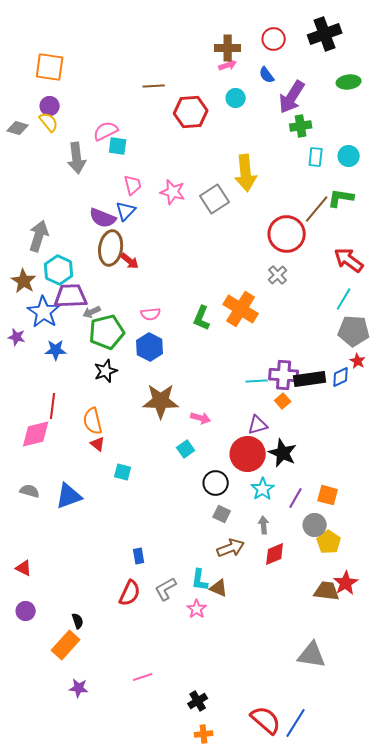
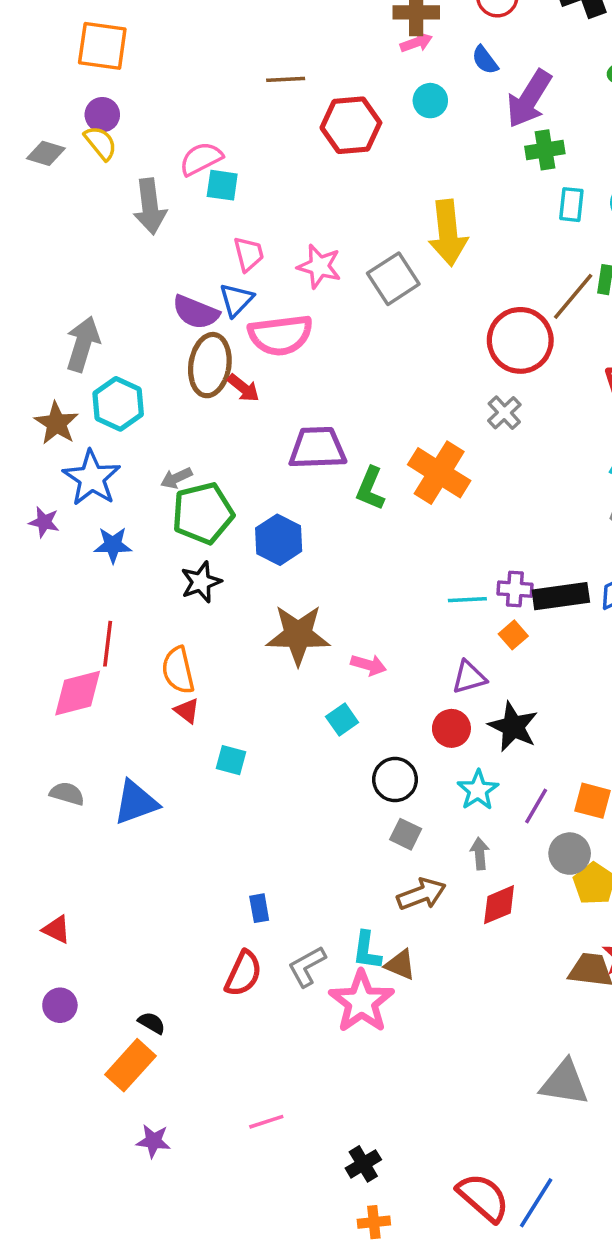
purple trapezoid: (71, 296) -> (317, 448), moved
pink semicircle: (151, 314) -> (280, 335), moved, size x1.8
purple cross: (284, 375) -> (515, 589), size x0.7
red circle: (248, 454) -> (451, 728), size x0.6
pink star: (197, 609) -> (362, 1002), size x1.8
black semicircle: (78, 621) -> (152, 1023), turned -42

